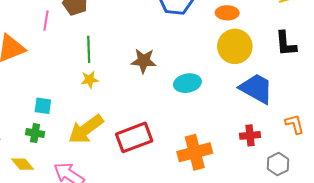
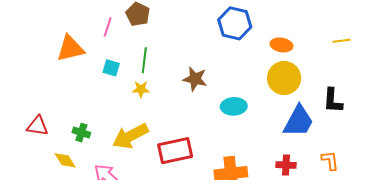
black L-shape: (286, 44) -> (333, 101), moved
blue trapezoid: (256, 88) -> (299, 121), turned 81
cyan square: (43, 106) -> (111, 68), moved

